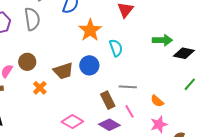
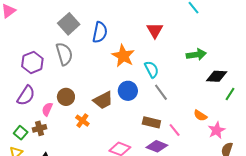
black diamond: (184, 53) -> (217, 76), moved
gray line: (128, 87) -> (161, 92), moved, turned 60
brown rectangle: (108, 100) -> (151, 122), turned -42
pink star: (159, 124) -> (217, 130), moved

